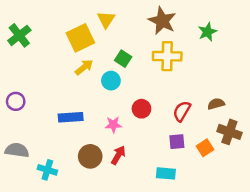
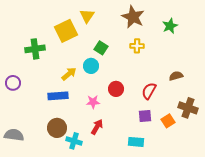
green cross: (19, 35) -> (35, 49), moved, turned 30
yellow cross: (167, 56) -> (137, 46), size x0.6
yellow arrow: (84, 67) -> (69, 74), moved
brown semicircle: (216, 104) -> (176, 76), moved
gray semicircle: (17, 150) -> (14, 135), moved
brown circle: (90, 156) -> (57, 128), moved
cyan cross: (47, 170) -> (74, 141), moved

